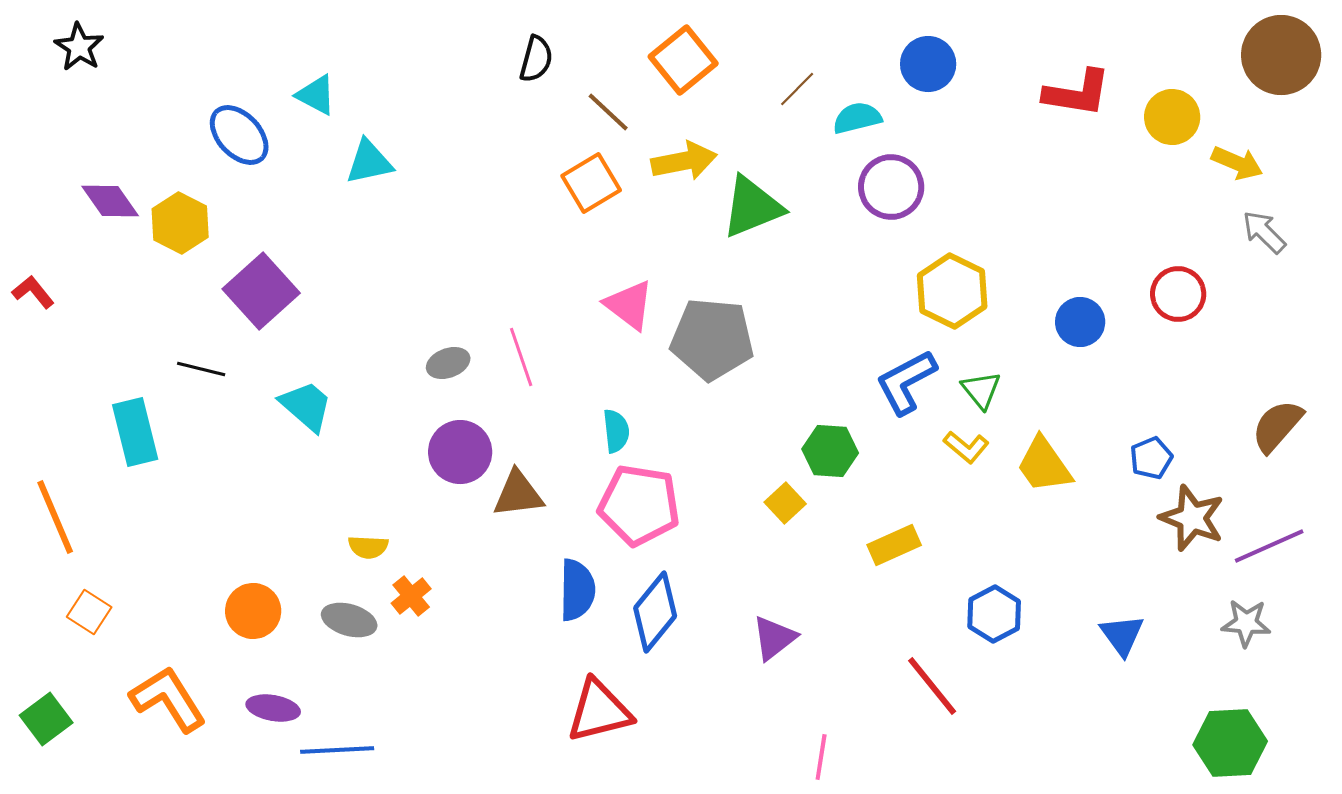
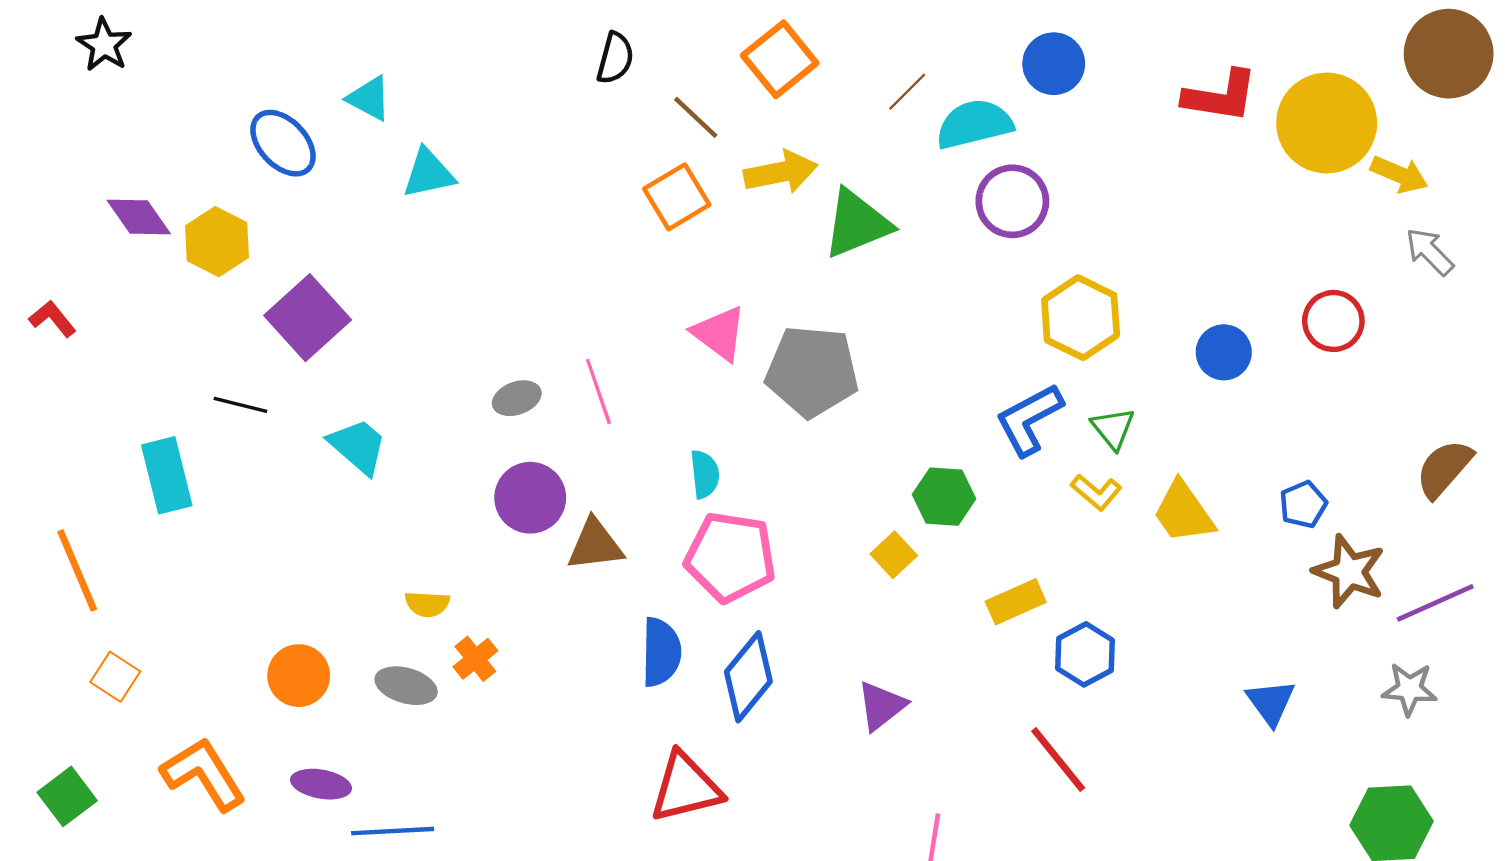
yellow circle: (1172, 117) -> (1327, 123), size x1.6
cyan semicircle: (857, 118) -> (974, 124), size x1.4
blue hexagon: (994, 614) -> (1085, 654), moved

